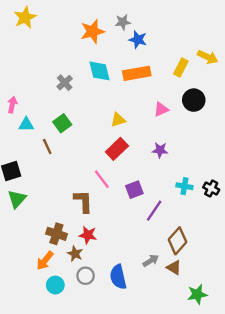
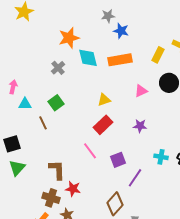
orange star: (93, 31) -> (69, 38), moved
brown L-shape: (83, 201) -> (57, 170), moved
red star: (88, 235) -> (73, 189), moved
brown diamond: (177, 241) -> (115, 204), moved

